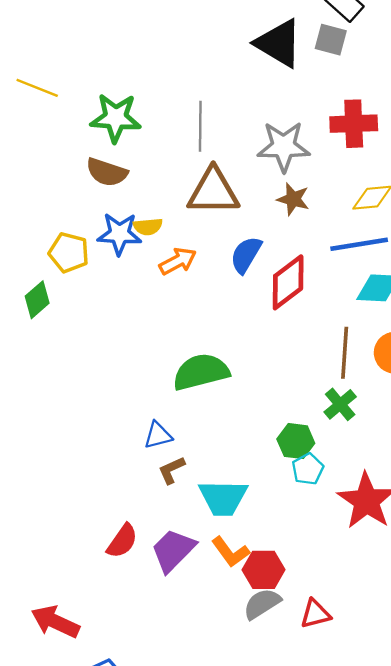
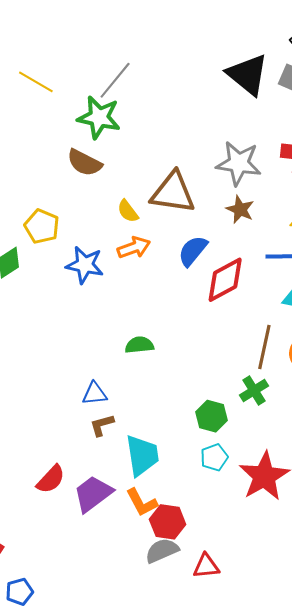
gray line: (200, 126) -> (115, 80), moved, turned 30
yellow semicircle: (148, 227) -> (128, 211), moved, turned 50
blue star: (119, 234) -> (85, 265), moved
green semicircle: (201, 372) -> (139, 345), size x0.6
cyan pentagon: (308, 469) -> (214, 457), moved
cyan trapezoid: (223, 498) -> (142, 455), turned -108

